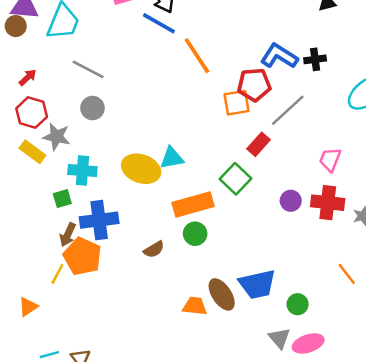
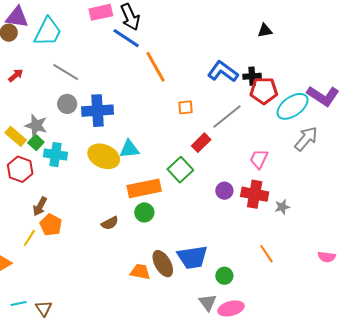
red pentagon: (254, 85) -> (264, 91), moved
orange square: (237, 103) -> (185, 107), size x0.7
red hexagon: (32, 113) -> (20, 169), moved
green square: (62, 199) -> (36, 142), moved, turned -35
blue cross: (99, 220) -> (97, 111), moved
orange pentagon: (82, 256) -> (51, 225), size x0.7

